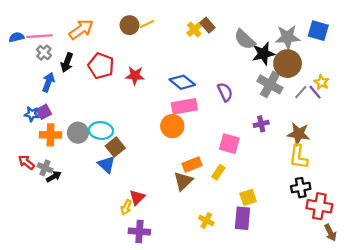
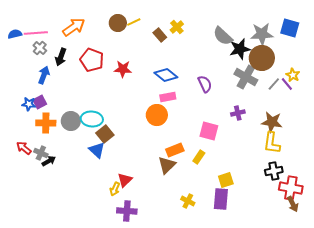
brown rectangle: (207, 25) -> (160, 35), moved
pink rectangle: (184, 106) -> (168, 97), size x0.7
brown arrow: (330, 233) -> (293, 204), moved

